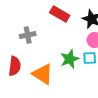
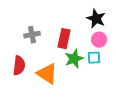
red rectangle: (60, 14) -> (64, 39), moved, turned 72

